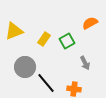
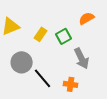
gray arrow: (85, 63) -> (82, 58), size x1.5

